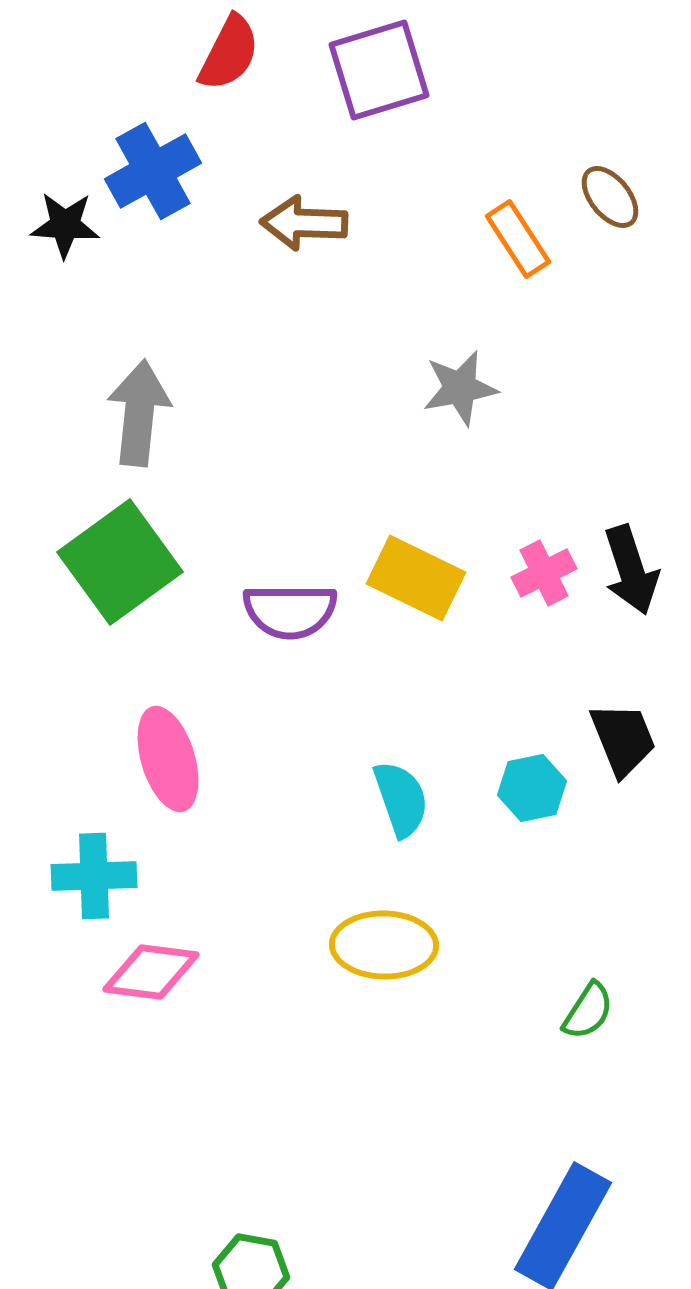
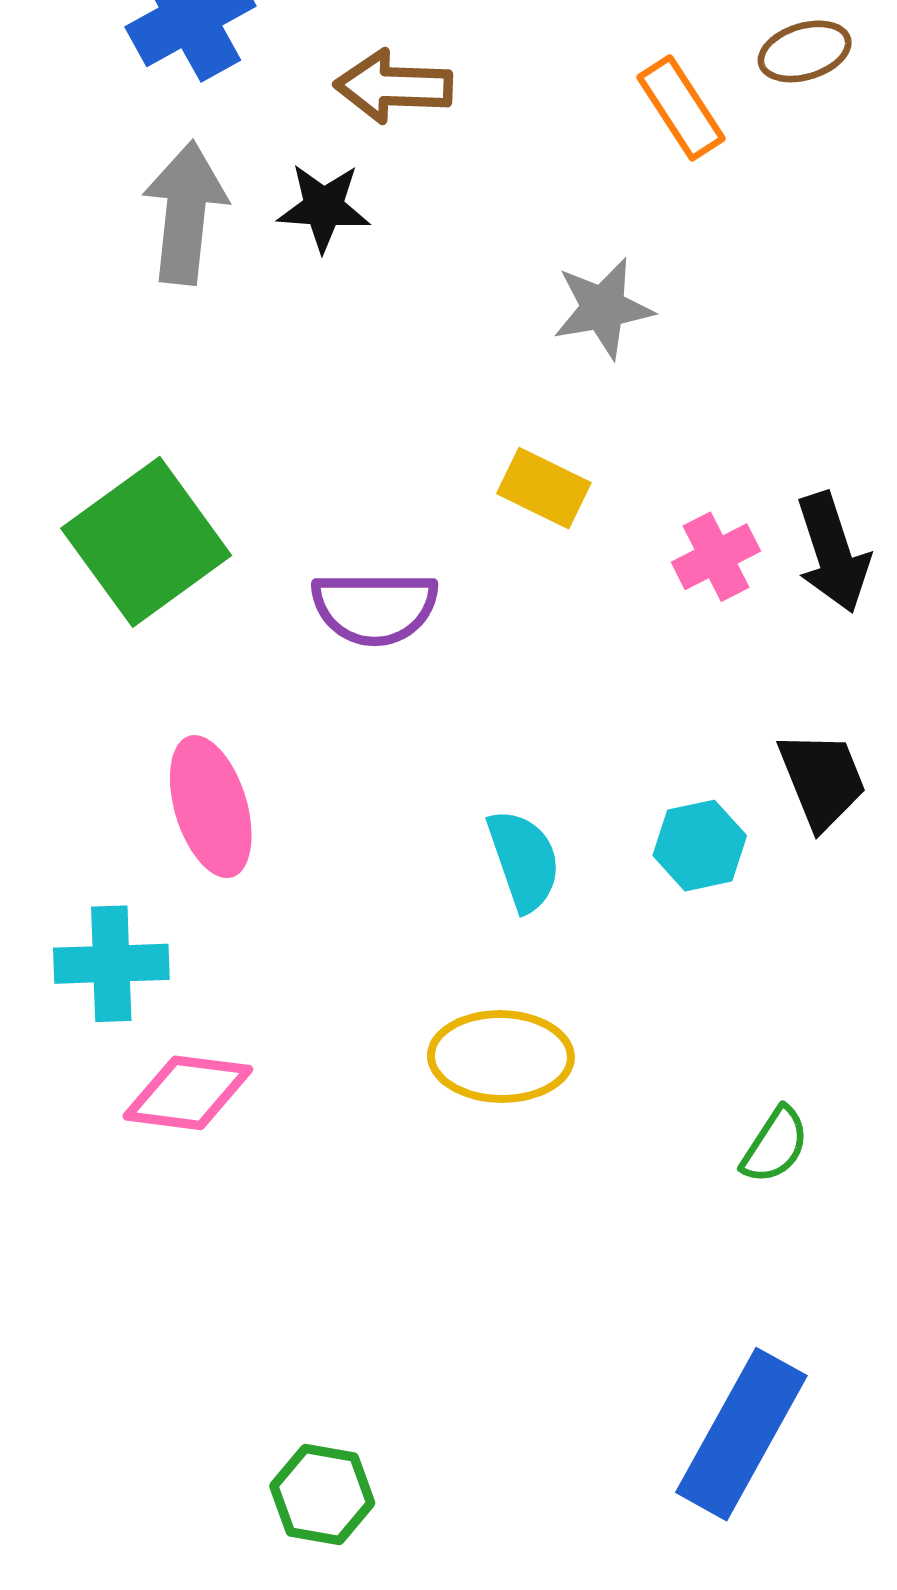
brown ellipse: (610, 197) -> (805, 51), turned -68
black star: (65, 225) -> (324, 207), moved
gray arrow: (139, 413) -> (185, 213), moved
yellow rectangle: (416, 578) -> (544, 488), moved, size x0.7

